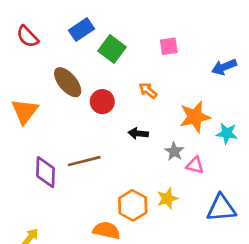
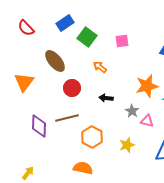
pink square: (169, 46) -> (122, 41), moved
orange arrow: (148, 90) -> (100, 67), moved
red circle: (102, 102) -> (72, 88), moved
orange hexagon: (133, 205) -> (92, 137), moved

